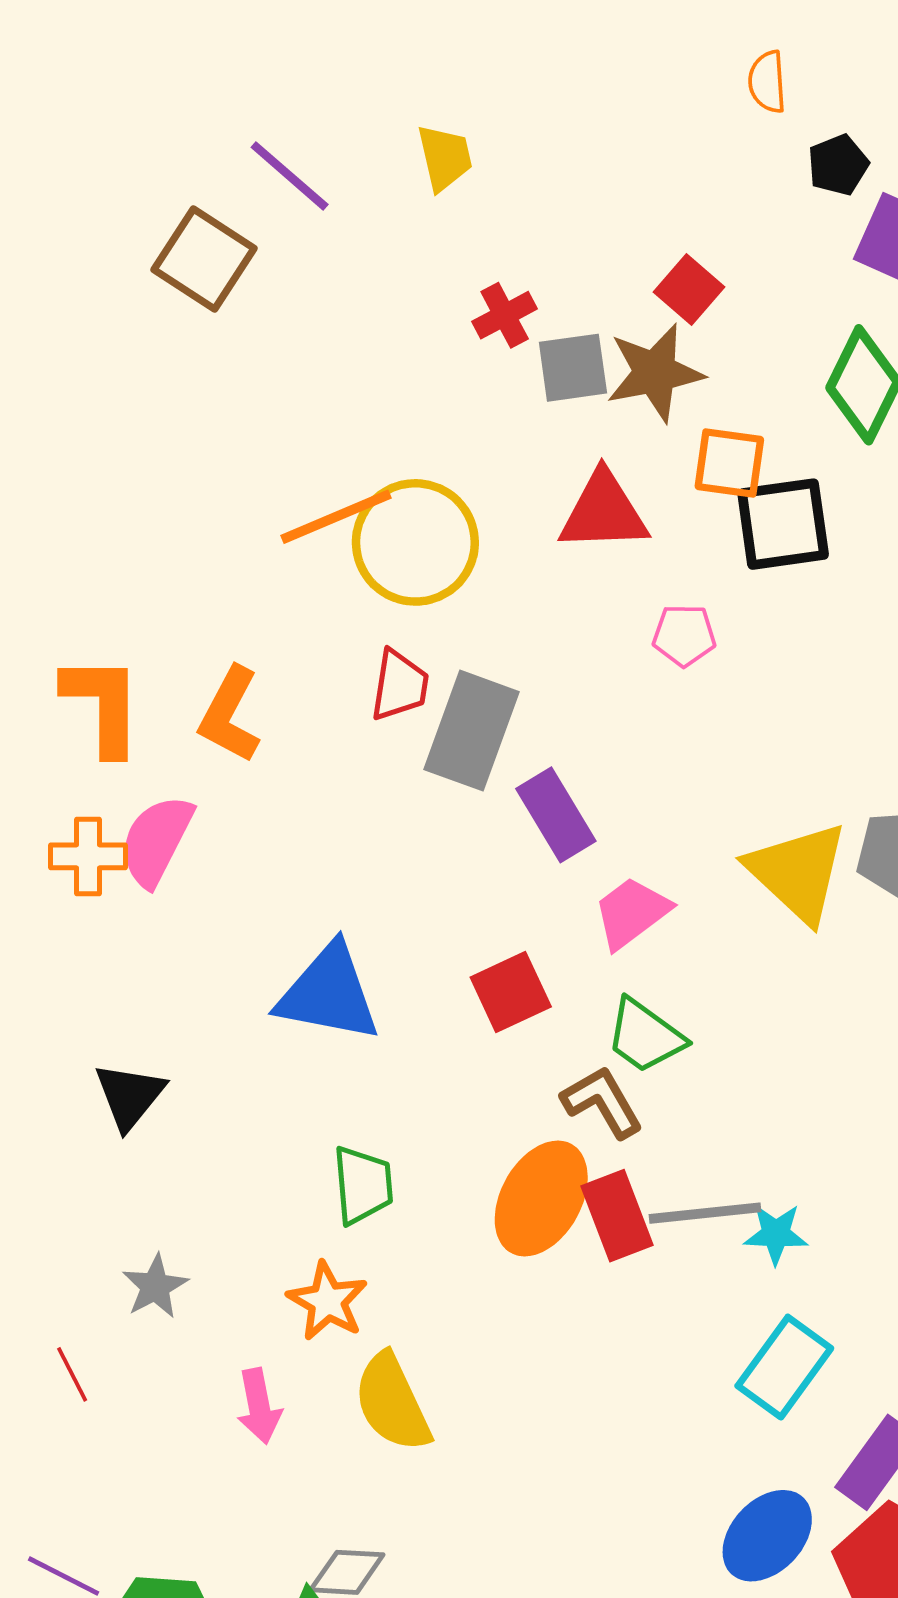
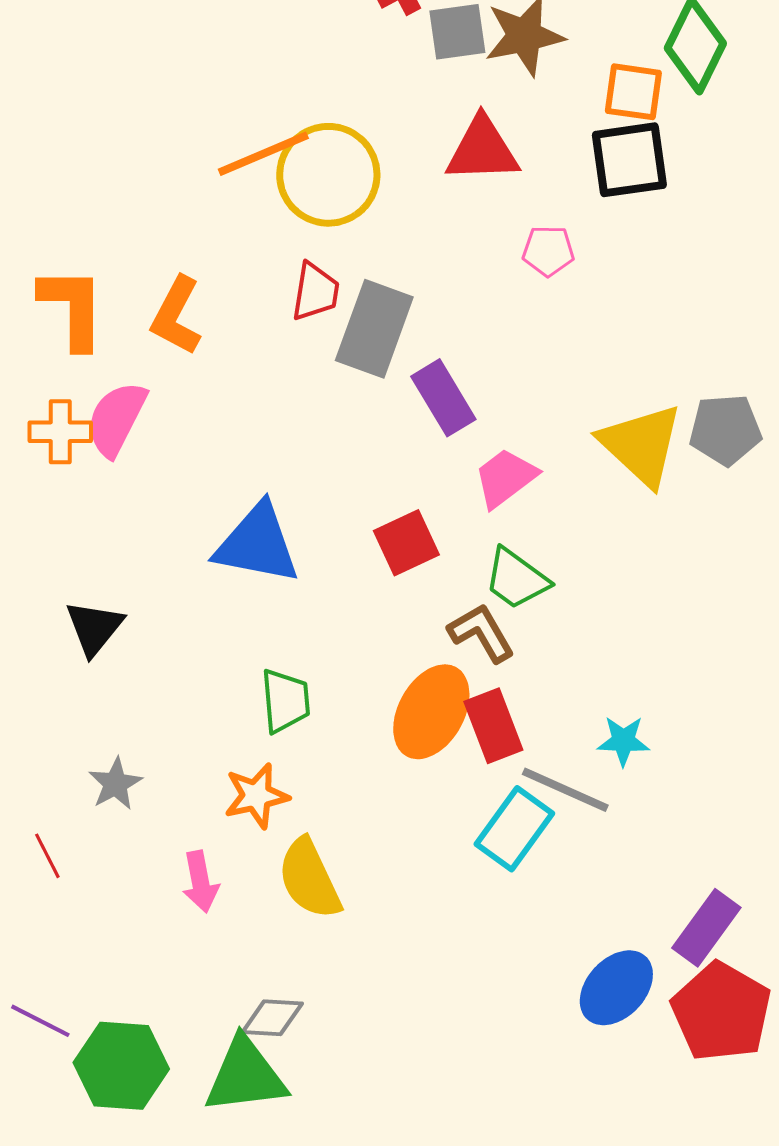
orange square: (729, 463) -> (633, 92), moved
gray line: (705, 1213) -> (565, 790), moved, turned 30
orange star: (327, 1301) -> (256, 796), turned 30
cyan rectangle: (784, 1367) -> (514, 829), moved

